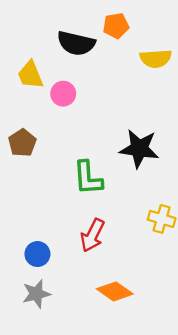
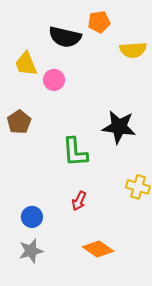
red arrow: (92, 235) -> (79, 201), size x0.7

